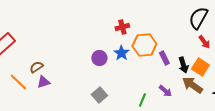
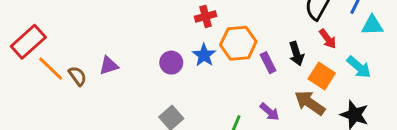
black arrow: (183, 65) -> (296, 54), moved
brown semicircle: (36, 67) -> (77, 76), turned 88
orange line: (18, 82) -> (51, 69), moved
purple triangle: (43, 82) -> (109, 66), moved

